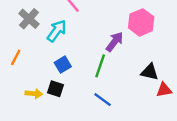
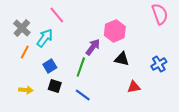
orange line: (16, 57) -> (25, 52), moved
black triangle: (150, 72) -> (122, 59), moved
black square: (55, 89) -> (55, 86), moved

